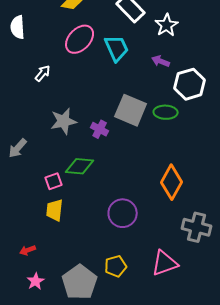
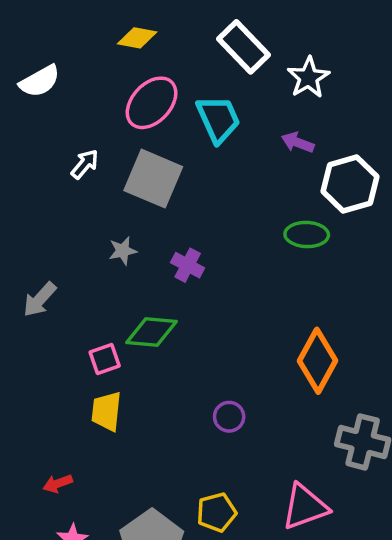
white semicircle: (18, 27) -> (40, 81), turned -115
gray square: (131, 110) -> (153, 179), moved
gray star: (64, 121) -> (123, 251), size x0.6
purple circle: (123, 213) -> (229, 417), size x0.6

